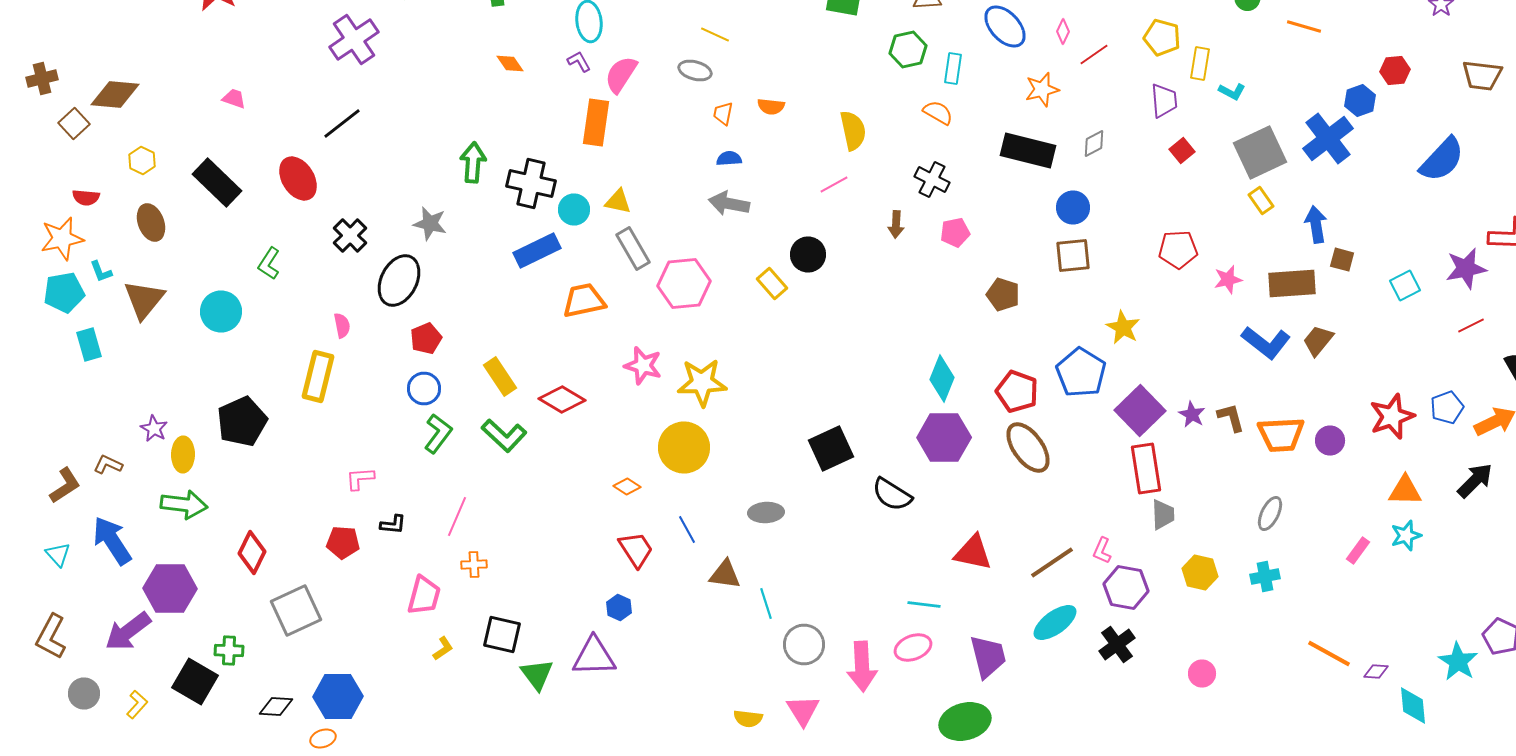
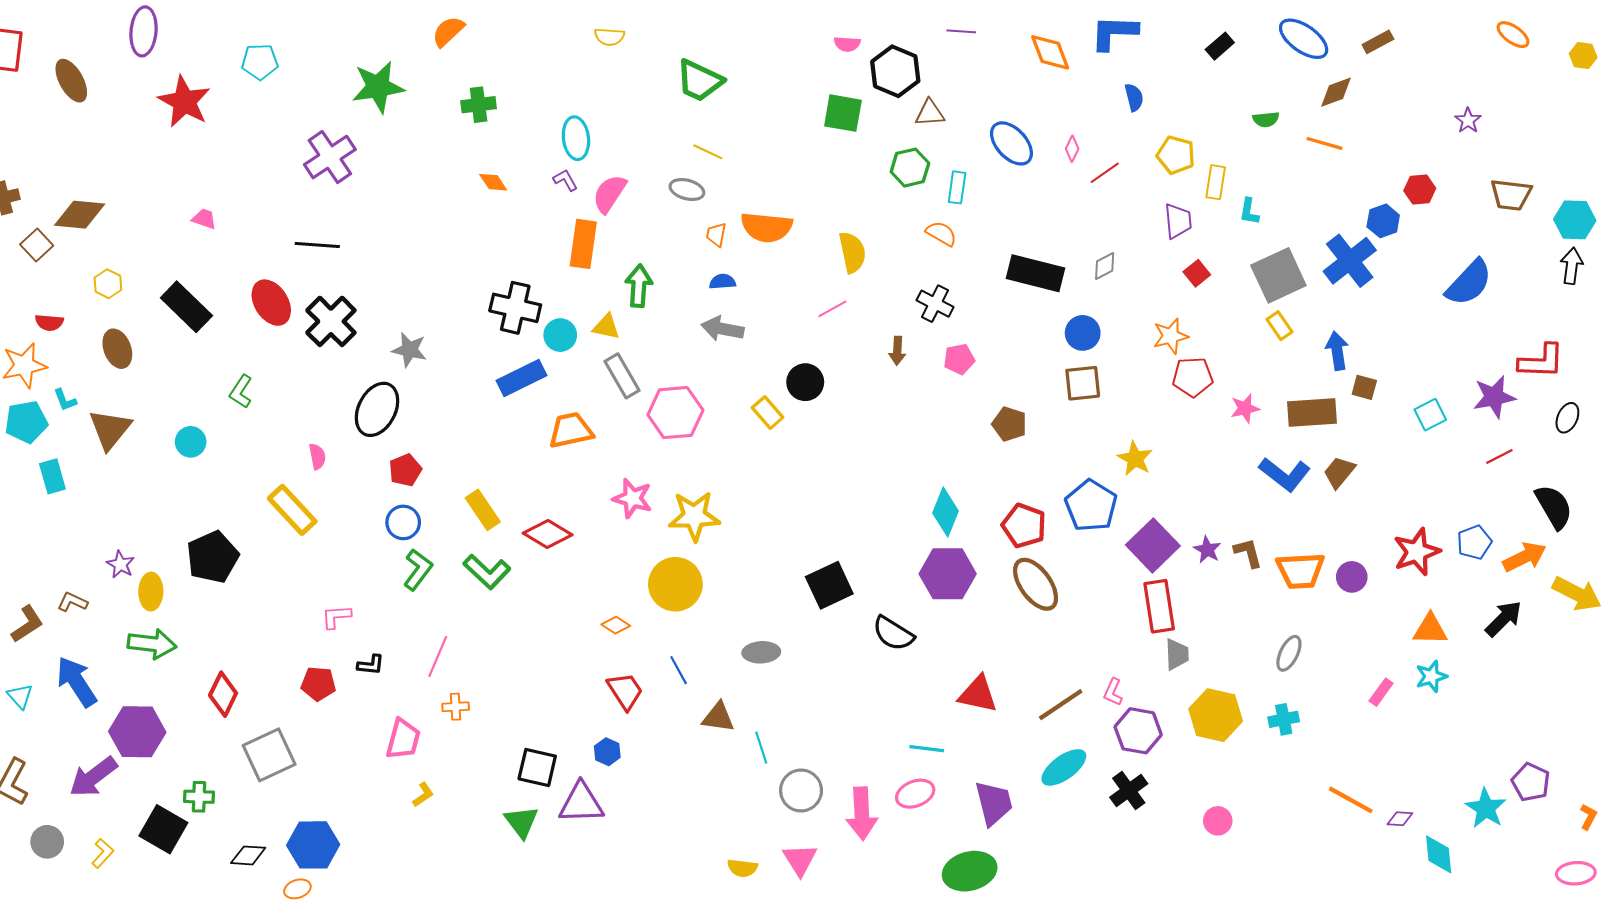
orange star: (1042, 90) -> (1171, 336), moved
cyan L-shape: (1232, 92) -> (1249, 211), turned 72
orange semicircle: (771, 106) -> (766, 227), size x1.8
black line: (342, 124) -> (317, 245), turned 42
green arrow: (473, 162) -> (639, 286), moved
black cross: (350, 236) -> (331, 321), moved, size x1.4
cyan circle: (221, 312) -> (191, 442), size x0.7
yellow rectangle: (318, 376) -> (292, 510), turned -57
yellow hexagon: (1200, 572) -> (1216, 715), size x1.4
black square: (502, 634) -> (537, 767), moved

